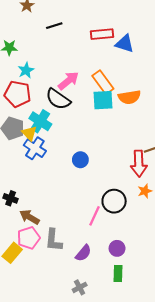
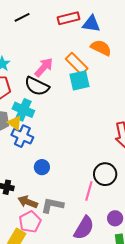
orange semicircle: (129, 97) -> (101, 48), moved, turned -135
blue circle: (80, 160) -> (42, 167), moved
gray L-shape: (54, 240) -> (52, 205), moved, turned 105
purple semicircle: (83, 253) -> (84, 228), size x1.4

